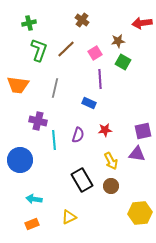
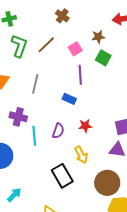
yellow arrow: (111, 161) -> (81, 155), moved
brown circle: (111, 186) -> (107, 183), moved, size x1.6
cyan arrow: (34, 199) -> (14, 195), turned 126

